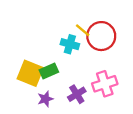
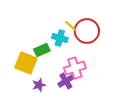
green rectangle: (49, 71) -> (42, 50), moved
pink cross: (105, 84) -> (75, 68), moved

